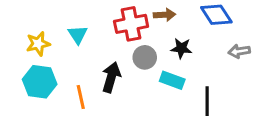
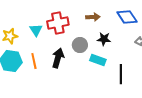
red cross: (131, 24) -> (58, 23), moved
orange line: (81, 97) -> (34, 61), moved

